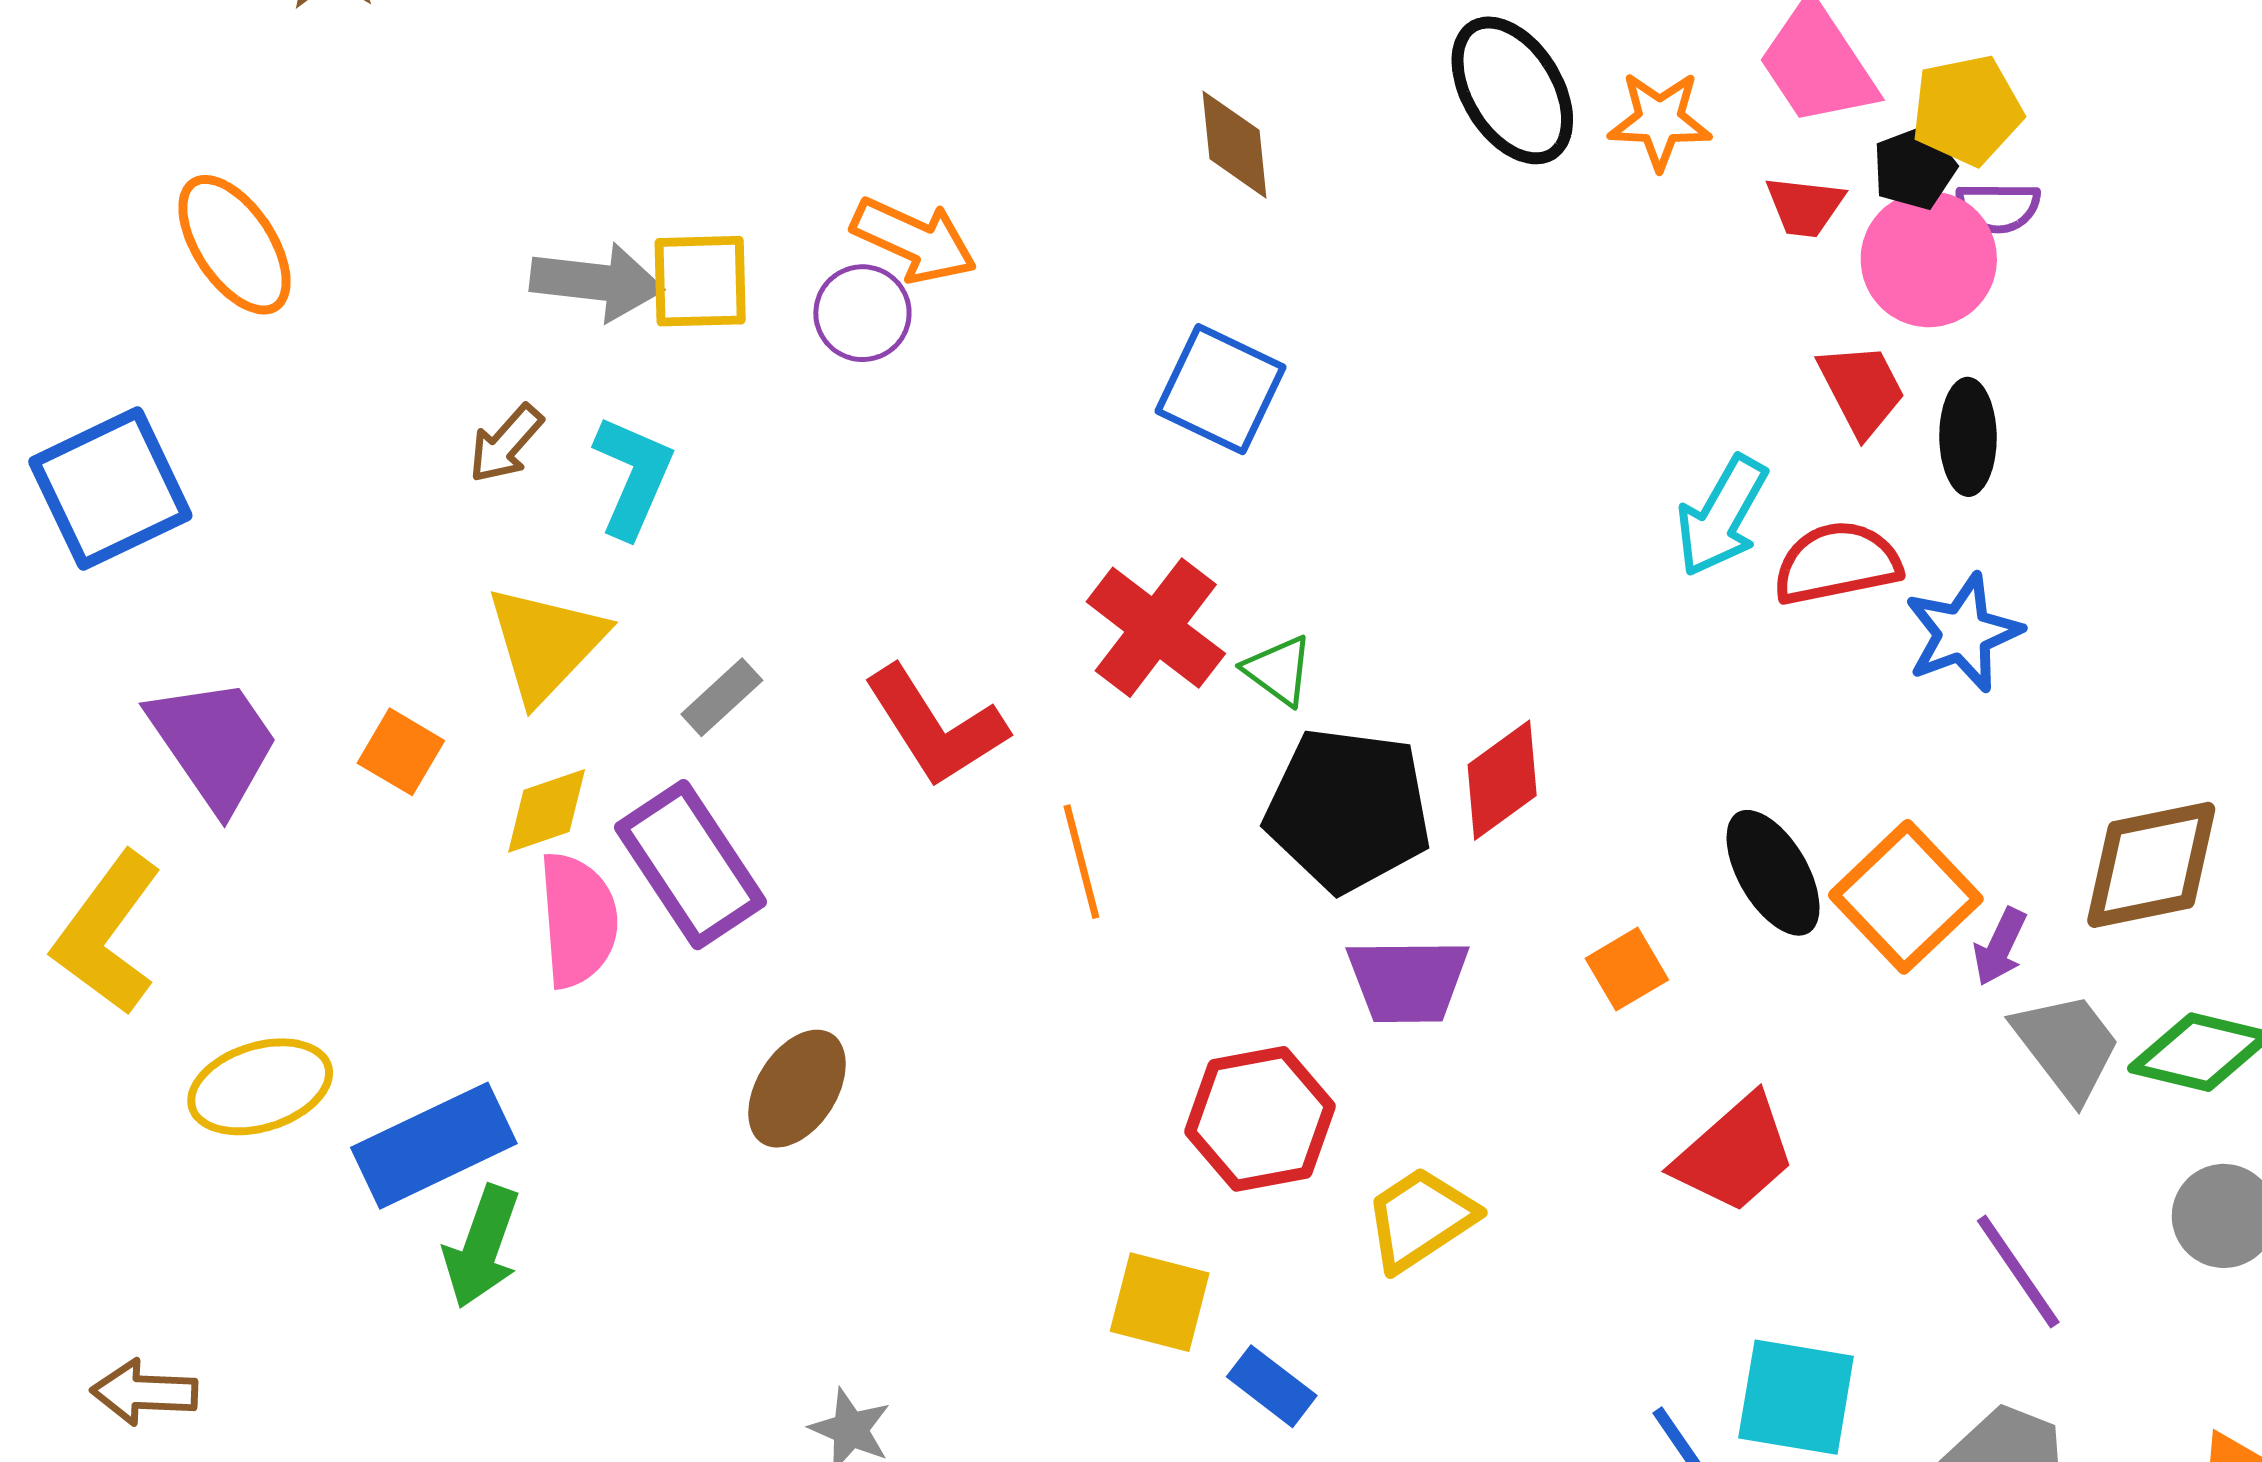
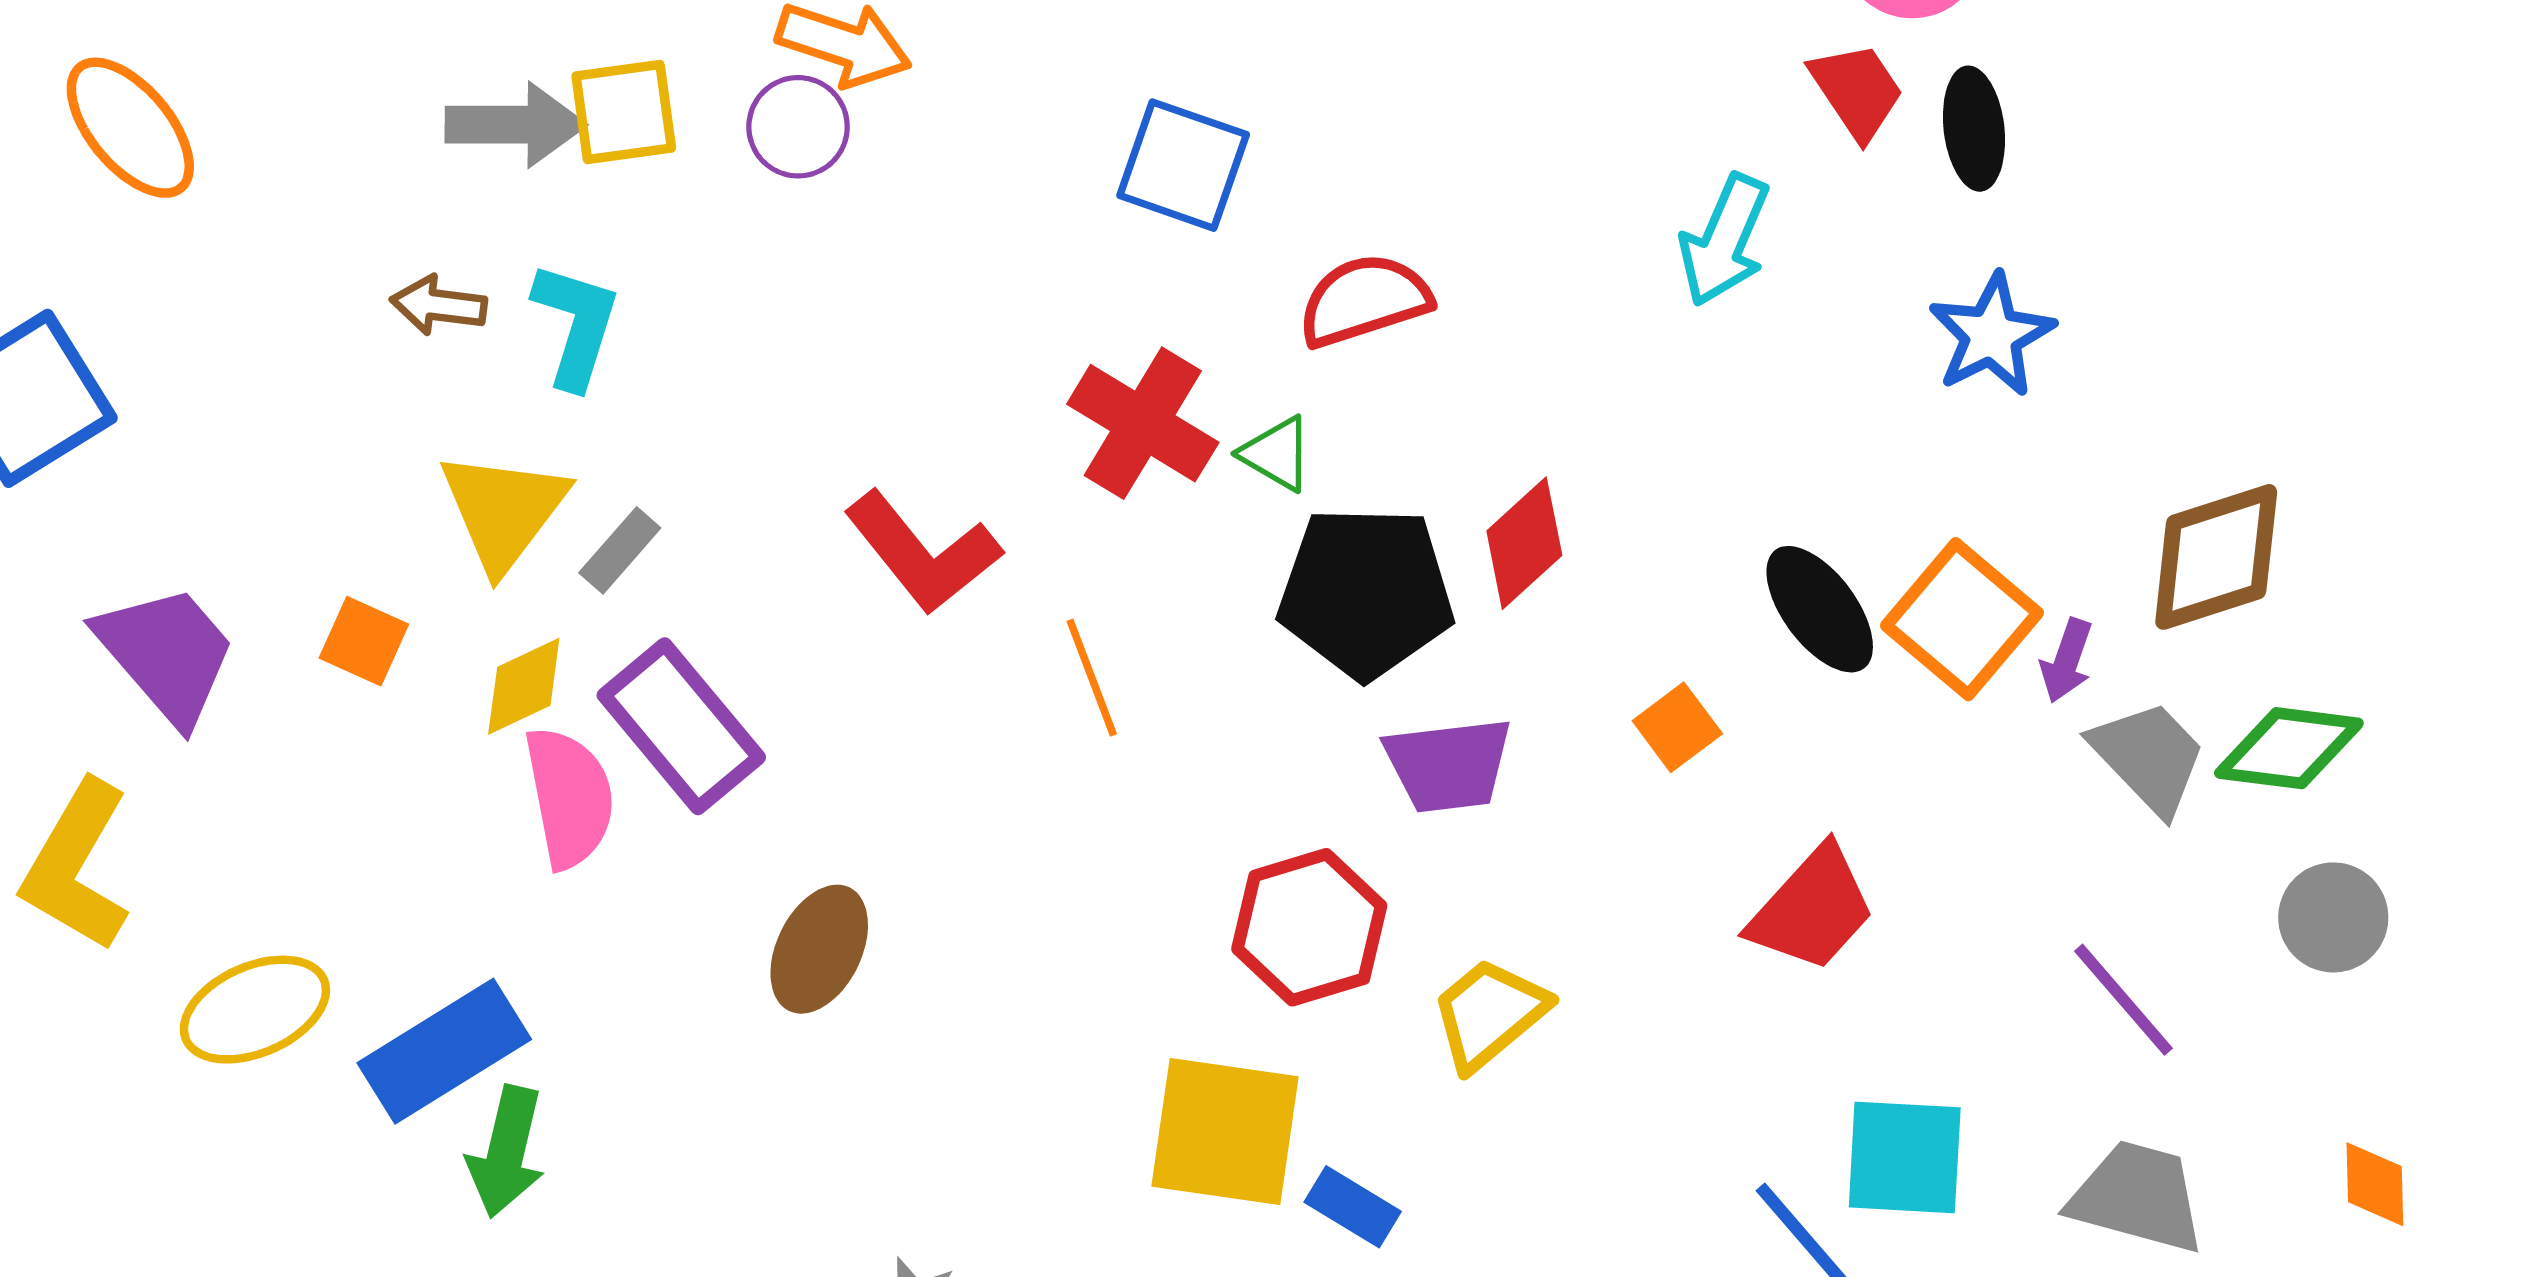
brown arrow: (506, 444) -> (438, 305), turned 62
red semicircle: (1837, 563) -> (1364, 300), moved
gray rectangle: (722, 697) -> (620, 550), moved
yellow square: (1160, 1302) -> (1225, 1131), size x1.5

